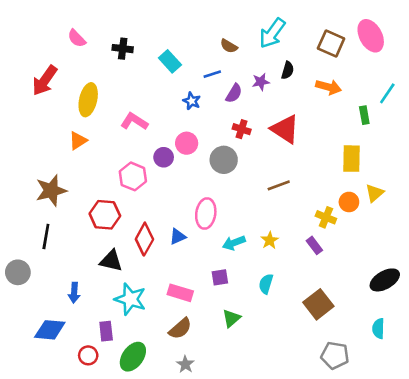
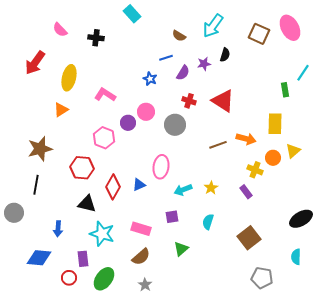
cyan rectangle: (170, 61) -> (132, 14), moved
orange arrow: (329, 87) -> (246, 139), moved

